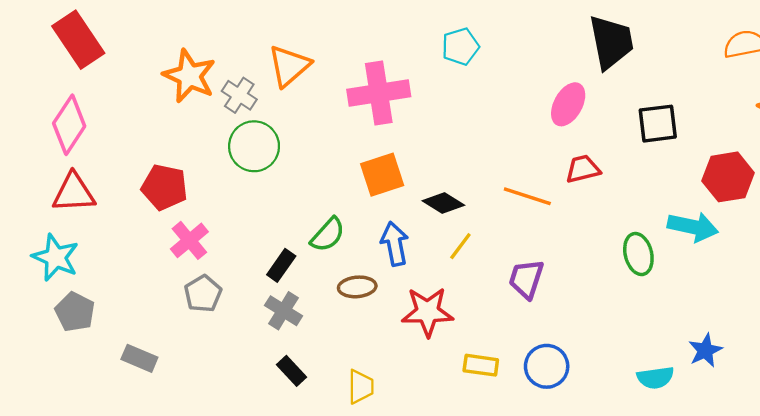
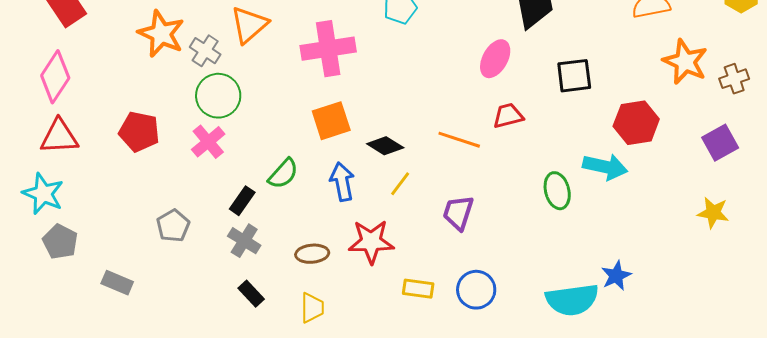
pink cross: (189, 240) -> (208, 142), moved
brown ellipse: (357, 287) -> (312, 254), moved
cyan semicircle: (655, 378) -> (572, 300), size x1.6

